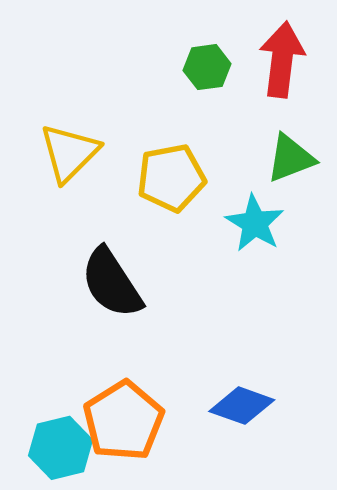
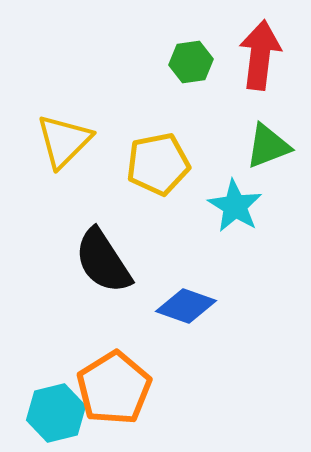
blue diamond: (242, 406) -> (186, 306), moved

